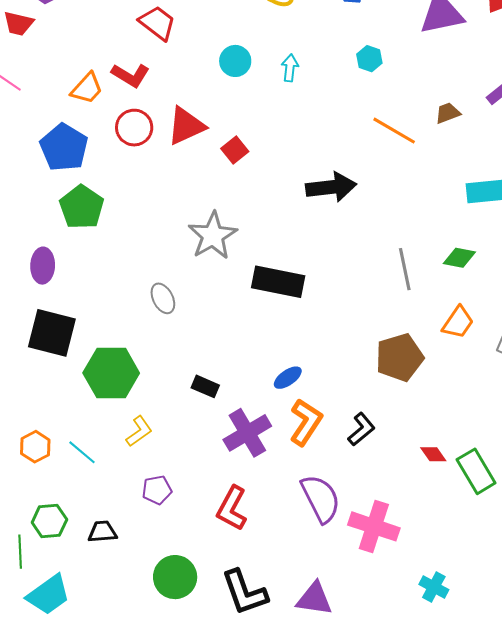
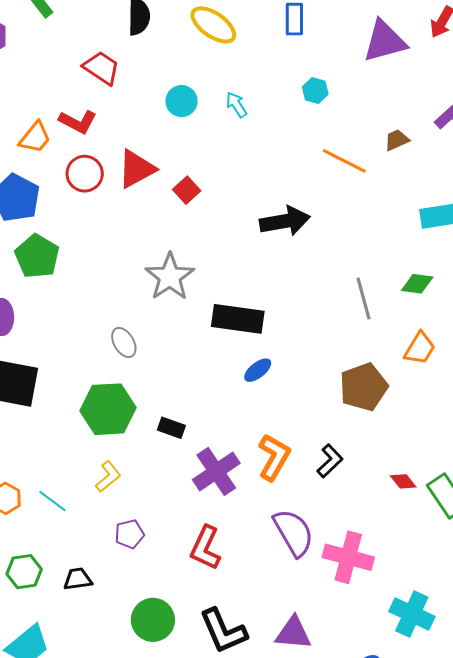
cyan arrow: (290, 68) -> (236, 105), turned -36
green hexagon: (111, 373) -> (108, 409), moved
blue ellipse: (288, 378) -> (258, 370), moved
cyan cross: (434, 587) -> (412, 614), size x1.5

